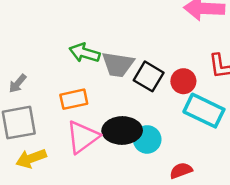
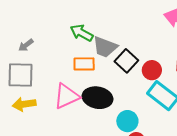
orange rectangle: (74, 99) -> (84, 64), moved
cyan circle: (147, 139) -> (127, 121), moved

